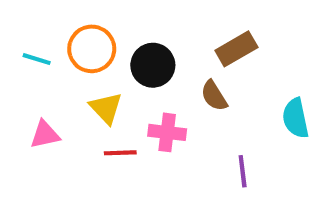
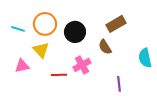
yellow triangle: (106, 108) -> (41, 50), moved
pink cross: (167, 132) -> (82, 65), turned -36

